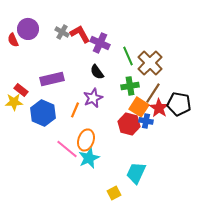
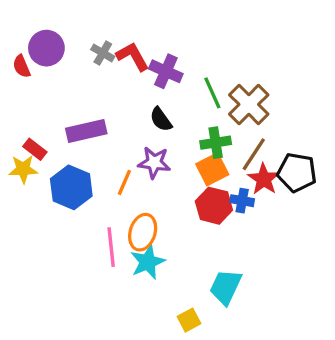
purple star: (93, 98) -> (154, 163), turned 30
orange square: (139, 107) -> (212, 169), moved, turned 30
pink line: (67, 149) -> (111, 247), turned 45

